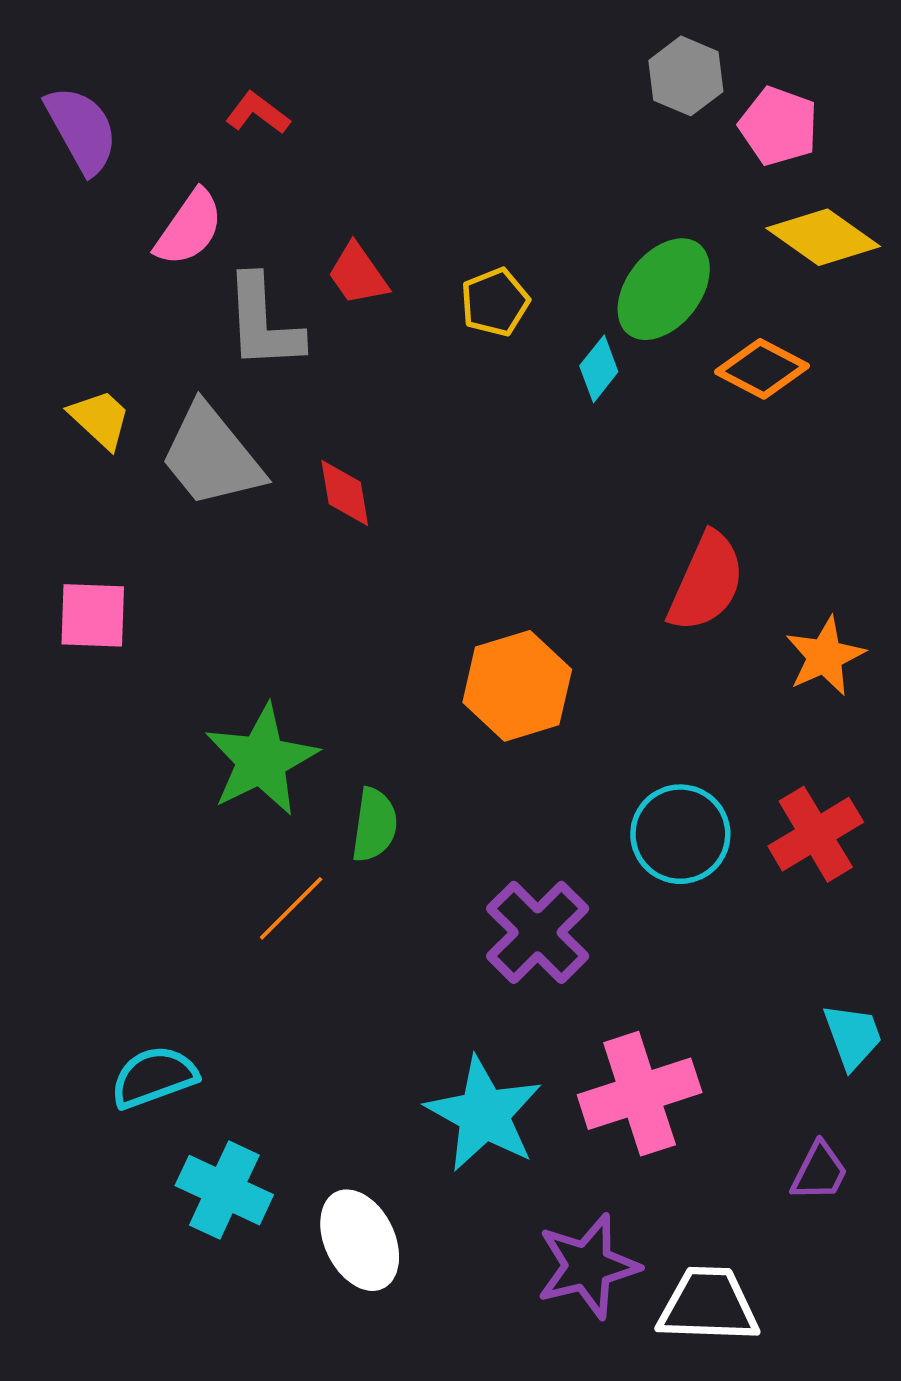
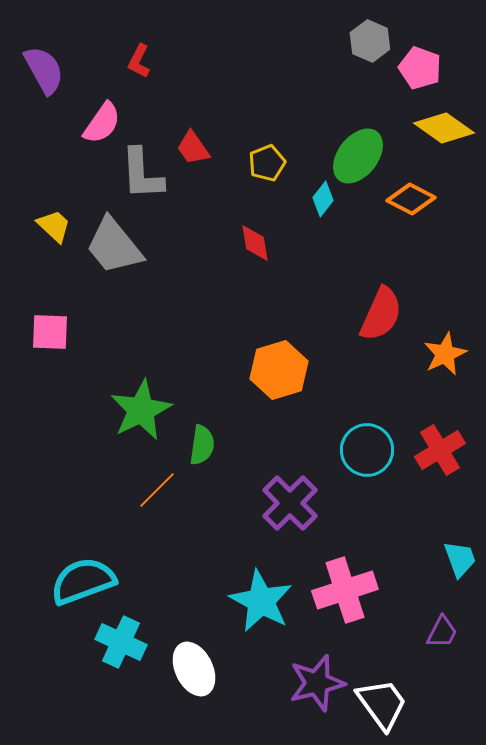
red L-shape: (258, 113) -> (139, 61), turned -100
red diamond: (345, 493) -> (255, 243), moved
cyan semicircle: (154, 1077) -> (83, 581), size x1.4
white trapezoid: (708, 1305) -> (382, 704), turned 52

